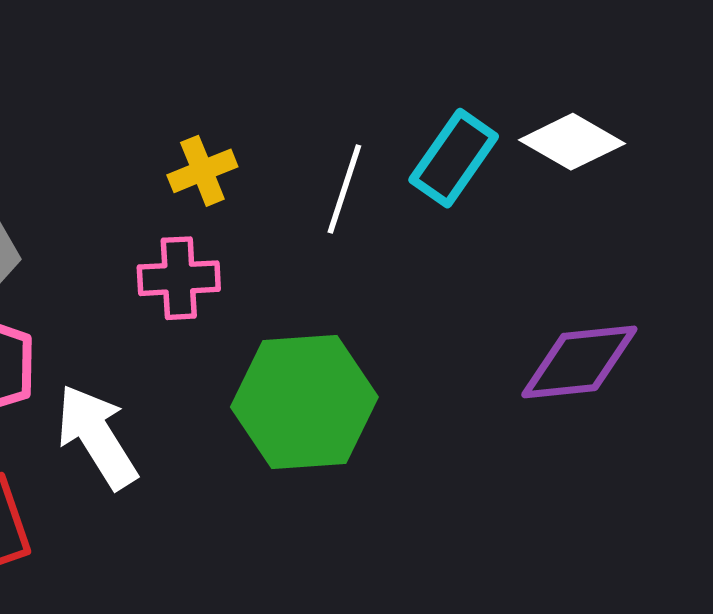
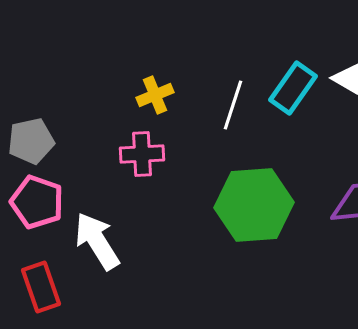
green hexagon: (304, 402) -> (254, 205), moved

